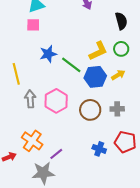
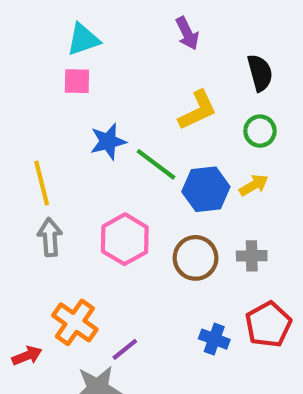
yellow L-shape: (98, 51) -> (198, 110), moved
gray arrow: (30, 99) -> (50, 237), moved
red pentagon: (125, 142) -> (268, 324), turned 30

